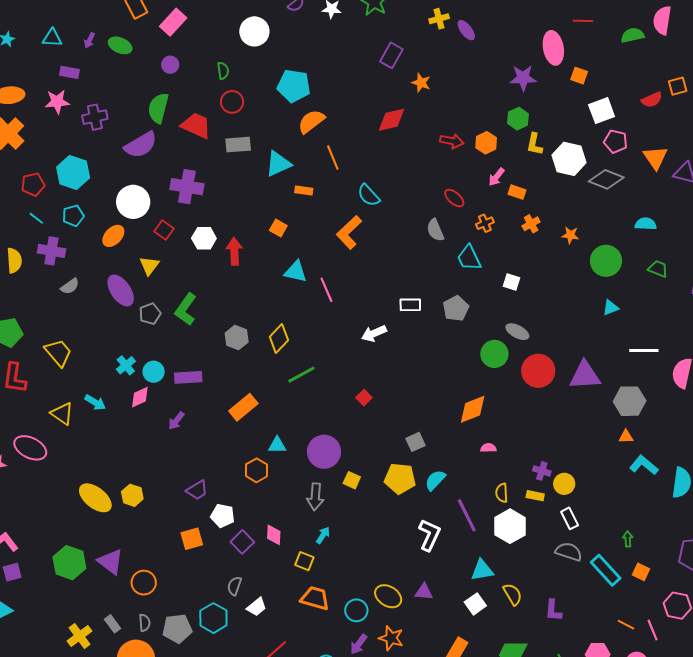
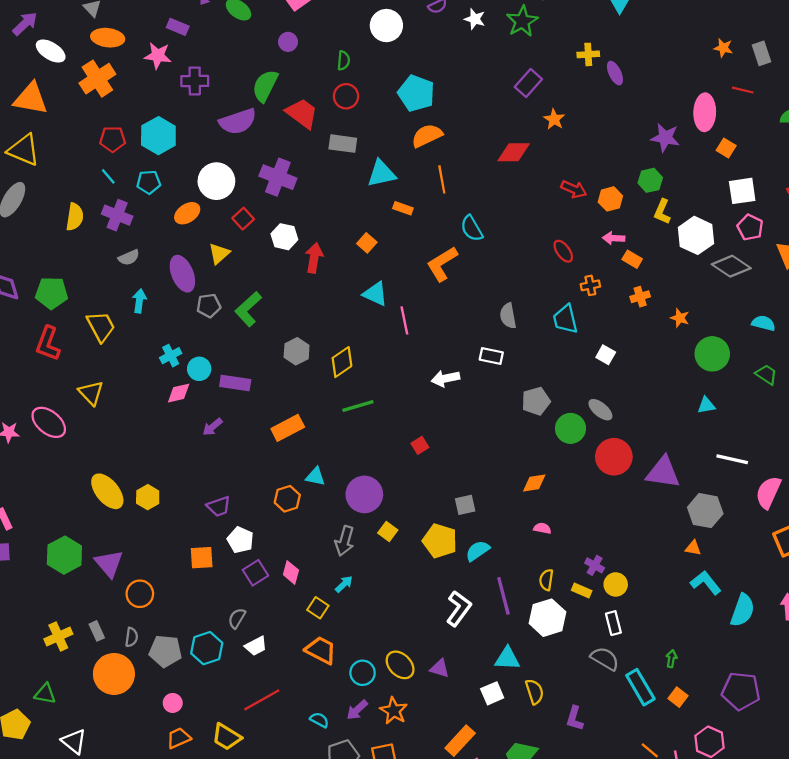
pink arrow: (496, 177) -> (614, 238), turned 42
gray semicircle: (435, 230) -> (508, 316), moved
gray pentagon: (456, 308) -> (536, 401), moved
cyan arrow: (95, 402) -> (139, 301), moved, turned -125
orange diamond: (473, 409) -> (534, 483), size x0.7

